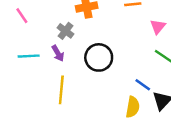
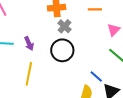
gray cross: (66, 31) -> (64, 26), moved

